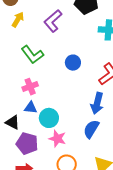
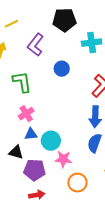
green L-shape: (32, 55) -> (22, 82), turned -140
blue circle: (73, 63) -> (62, 69), moved

